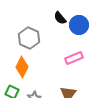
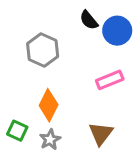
orange diamond: (22, 67) -> (49, 105), moved

